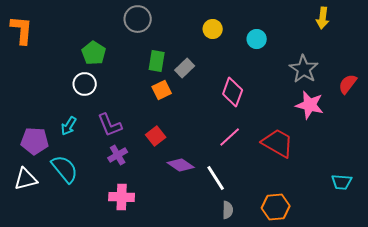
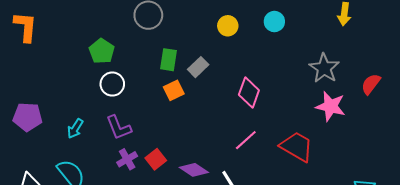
cyan circle: (257, 39) -> (274, 22), moved
white circle: (85, 84) -> (112, 84), moved
red square: (156, 136) -> (156, 159), moved
purple pentagon: (35, 141) -> (28, 117), moved

